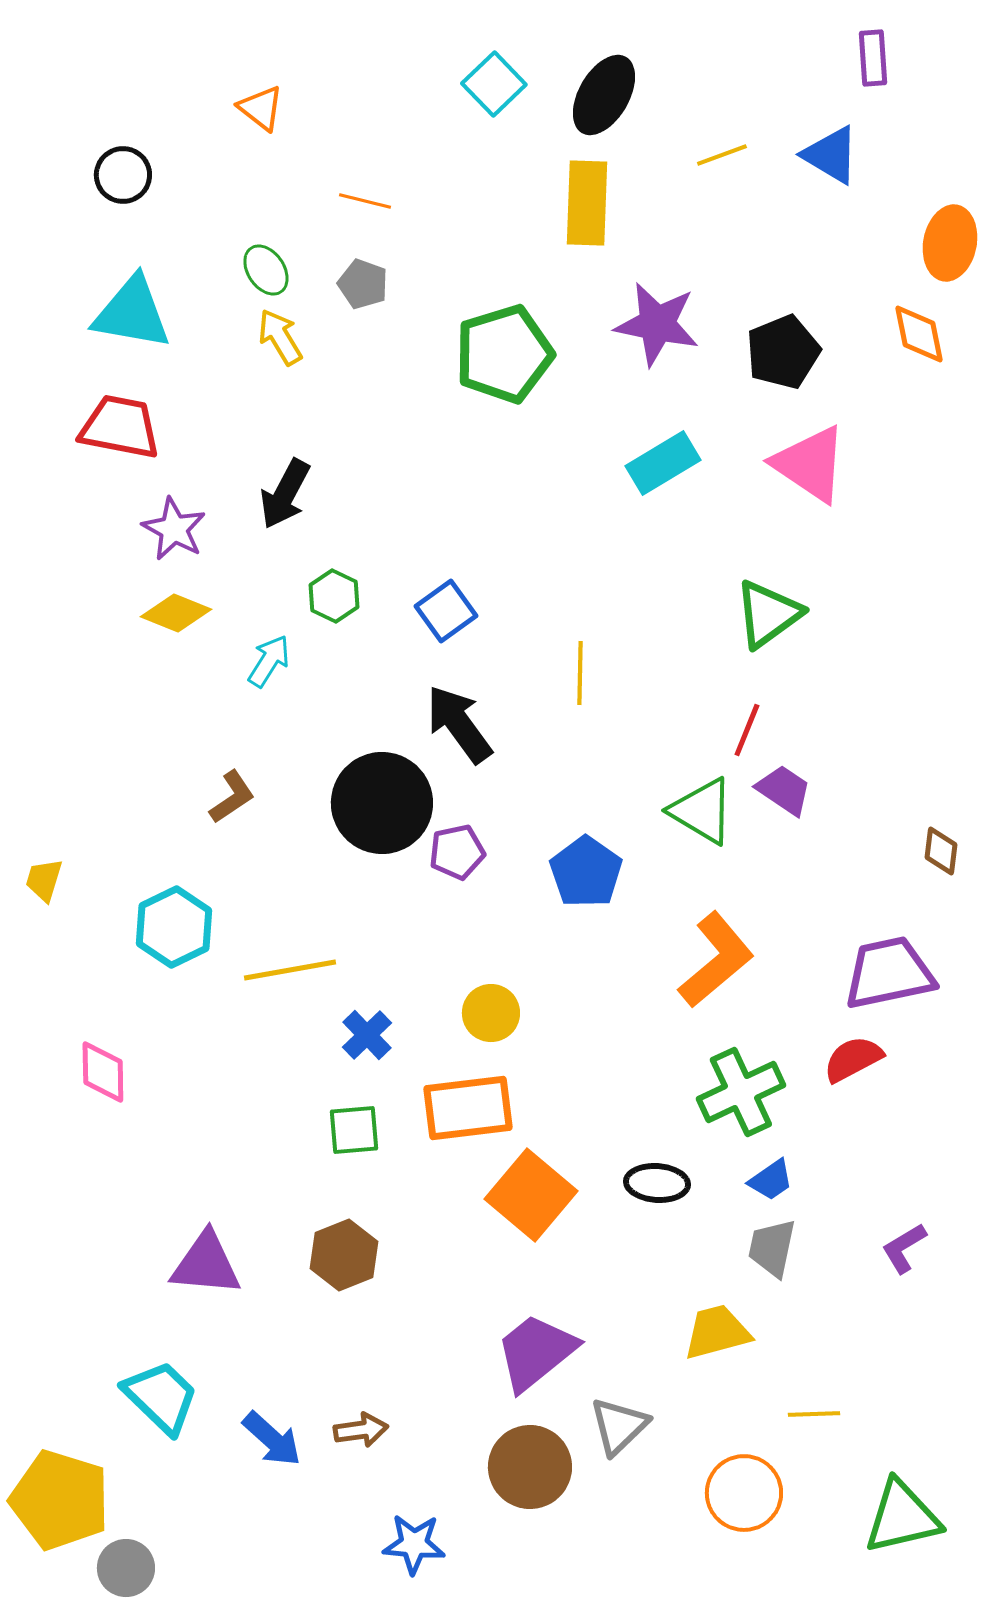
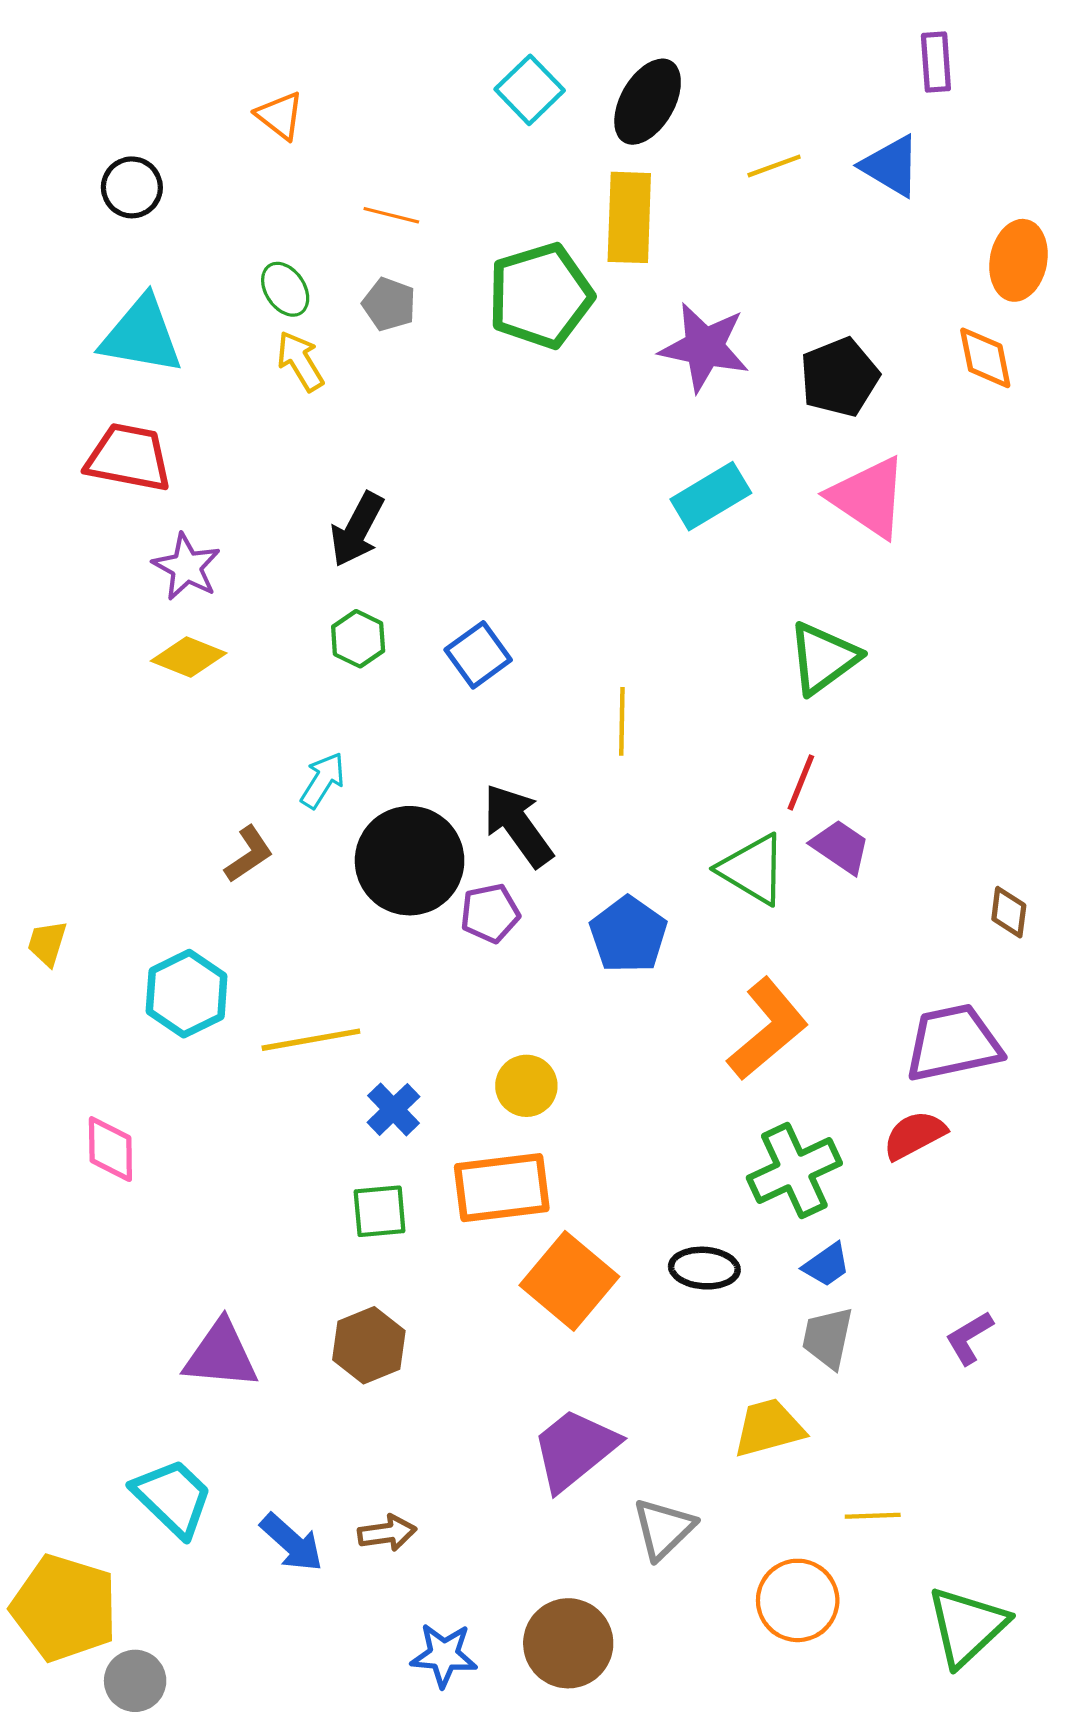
green pentagon: (504, 354) -> (540, 296), moved
black arrow: (285, 494) -> (357, 529), moved
cyan arrow: (269, 661) -> (323, 780), moved
black arrow: (459, 724) -> (518, 825), moved
brown circle: (530, 1467) -> (568, 1643), moved
green triangle: (902, 1517) -> (967, 1626), turned -30

